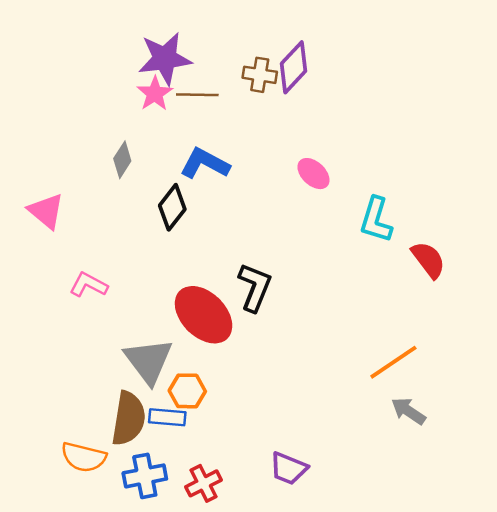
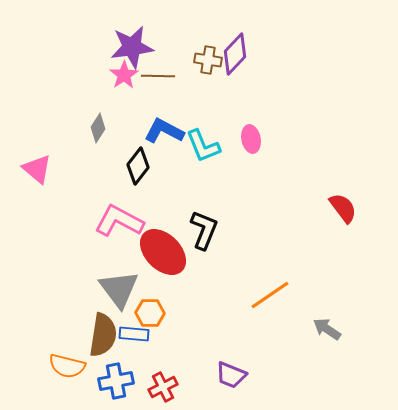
pink ellipse: (313, 174) -> (251, 139), turned 36
cyan L-shape: (376, 220) -> (203, 146), moved, turned -39
pink L-shape: (89, 285) -> (119, 221), moved, size x1.6
orange line: (393, 362) -> (270, 295), moved

